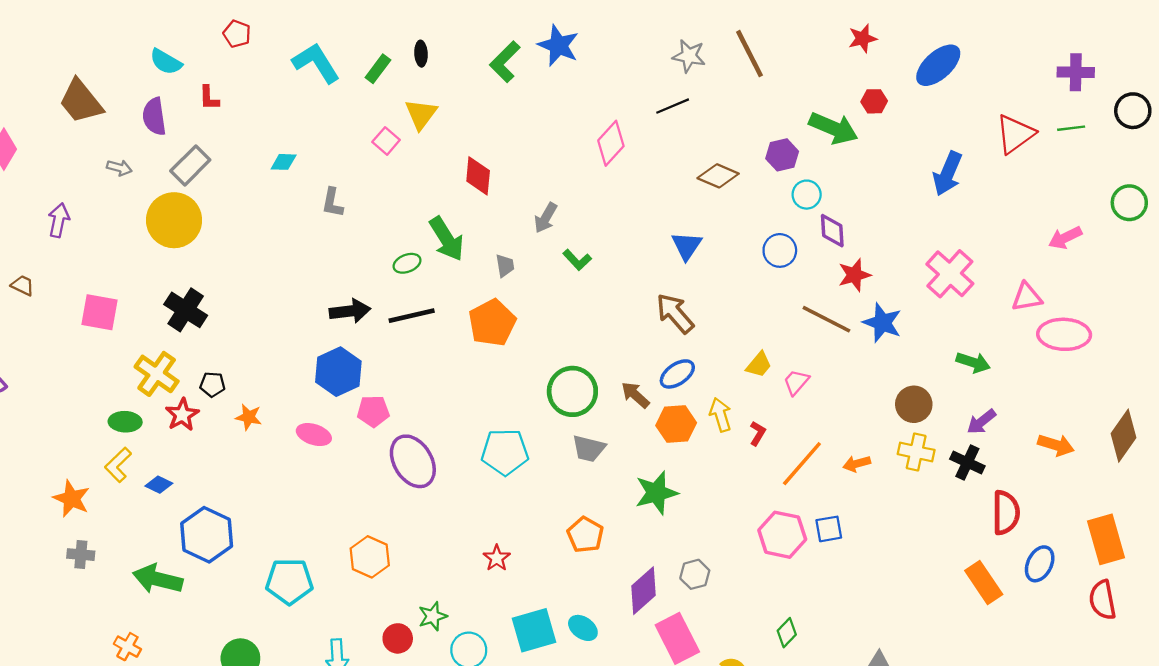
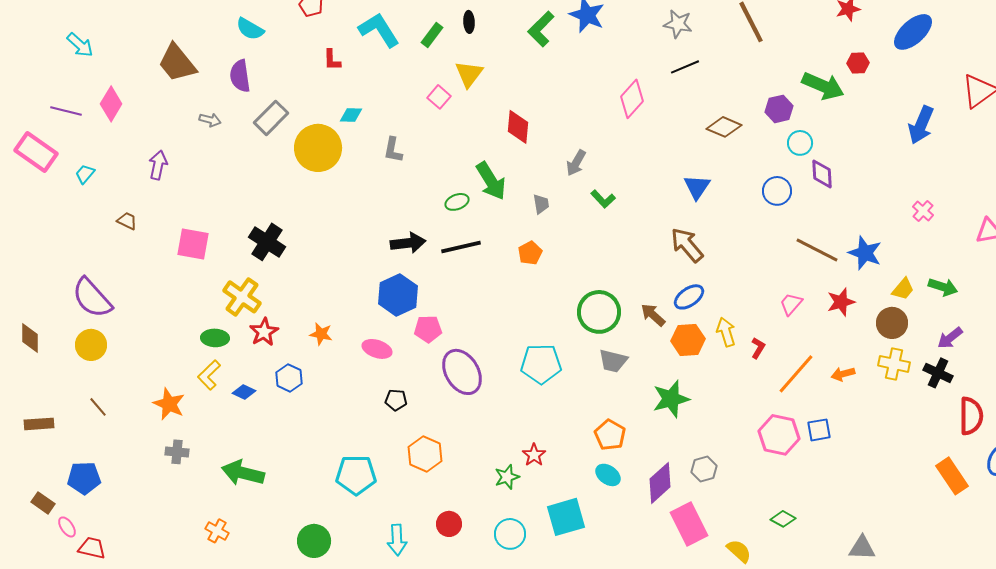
gray star: (689, 56) -> (678, 24), moved
red L-shape: (209, 98) -> (332, 60), moved
yellow circle: (174, 220) -> (318, 148), moved
pink cross: (950, 274) -> (923, 211), size x0.5
red star: (854, 275) -> (841, 302), moved
orange pentagon: (492, 323) -> (530, 253), size x0.6
yellow trapezoid: (759, 365) -> (903, 289), moved
black pentagon: (212, 384) -> (396, 400), moved
blue hexagon: (207, 535) -> (289, 378), moved, size x0.6
green star: (433, 616) -> (507, 477), moved
cyan ellipse: (583, 628) -> (608, 475), moved
green diamond: (787, 633) -> (783, 519), turned 75

